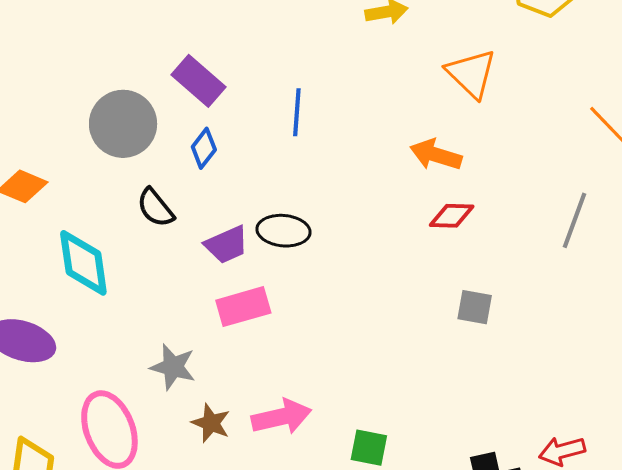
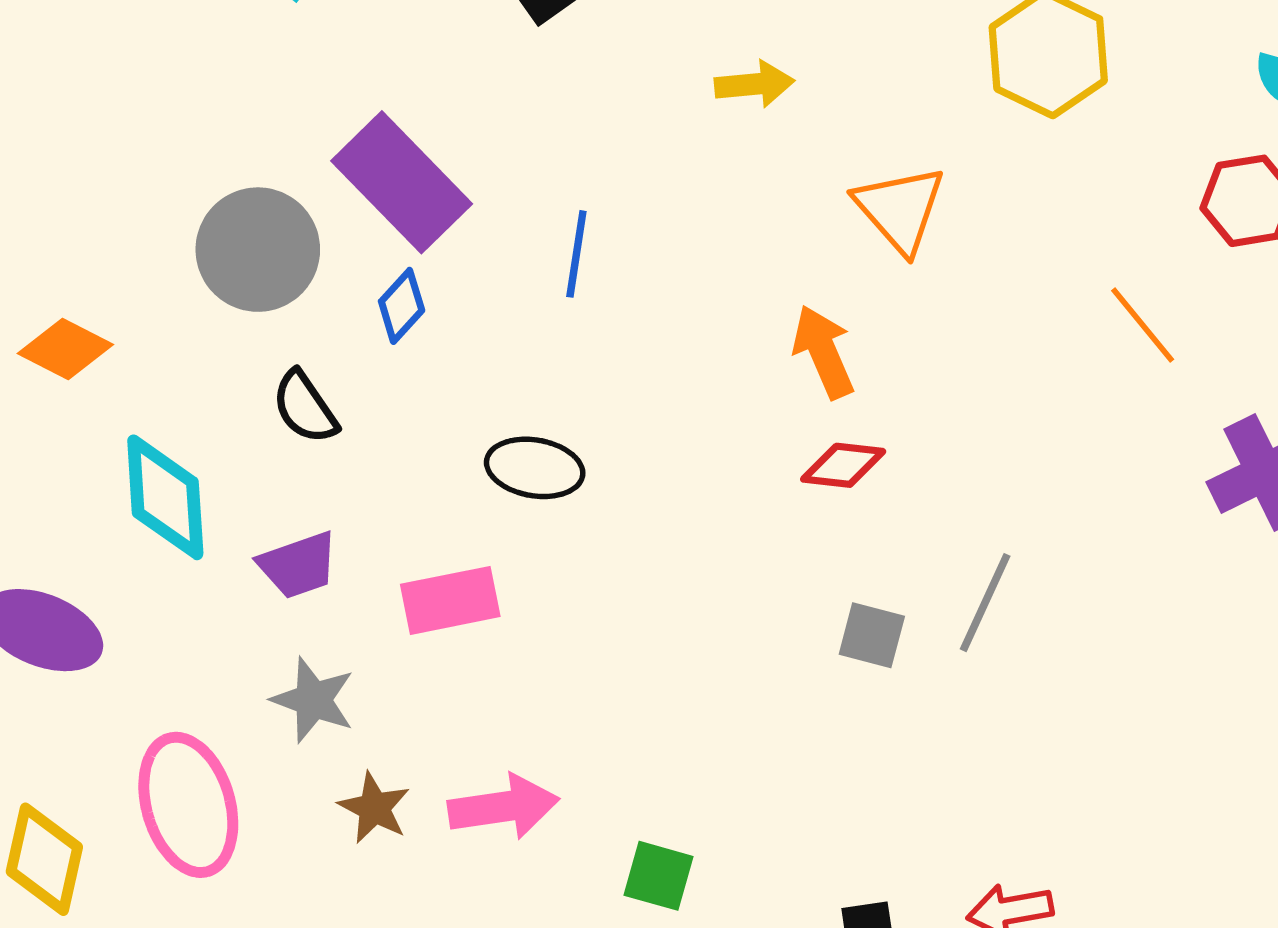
purple rectangle: (198, 81) -> (402, 182), size x1.4
orange arrow: (436, 155) -> (823, 352), turned 45
gray line: (574, 220) -> (985, 603), moved
purple trapezoid: (227, 245) -> (298, 565), moved

